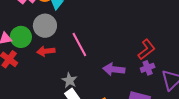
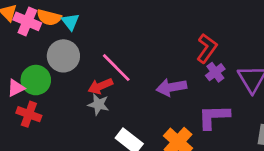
red arrow: (46, 51) -> (100, 86), moved
gray star: (69, 80) -> (98, 104), moved

